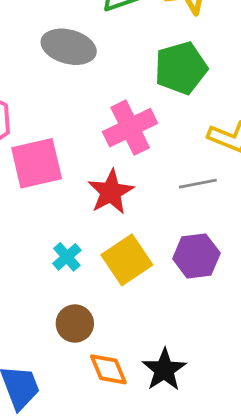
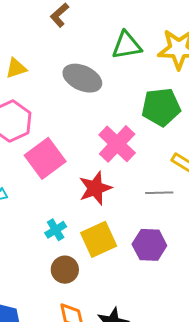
pink cross: (130, 128) -> (117, 144), turned -30
pink square: (37, 163) -> (45, 158), turned -33
brown circle: (75, 324) -> (65, 270), moved

